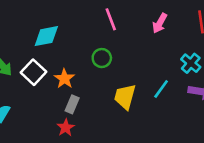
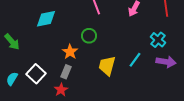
white square: (33, 72) -> (36, 74), moved
orange star: (64, 79) -> (70, 52), moved

